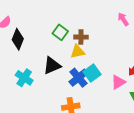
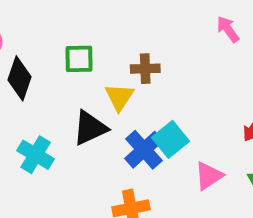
green square: (60, 32) -> (79, 59), moved, turned -35
yellow triangle: (78, 52) -> (119, 97), moved, turned -42
pink triangle: (118, 82) -> (209, 176), moved

